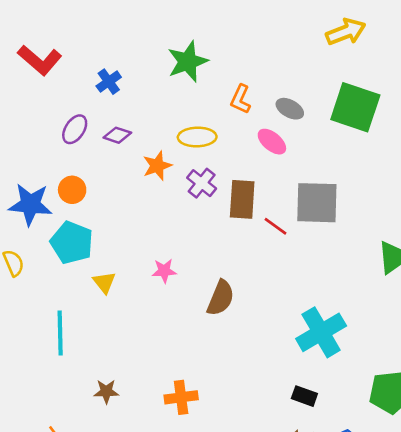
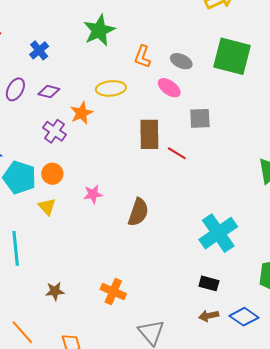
purple cross: (202, 183) -> (54, 131), moved
orange circle: (72, 190) -> (52, 174), moved
gray square: (317, 203) -> (200, 118), moved, size x0.6
orange cross: (181, 397) -> (113, 292), turned 35

